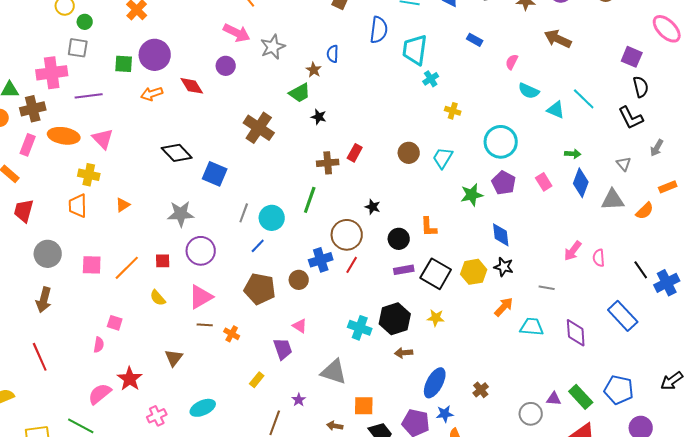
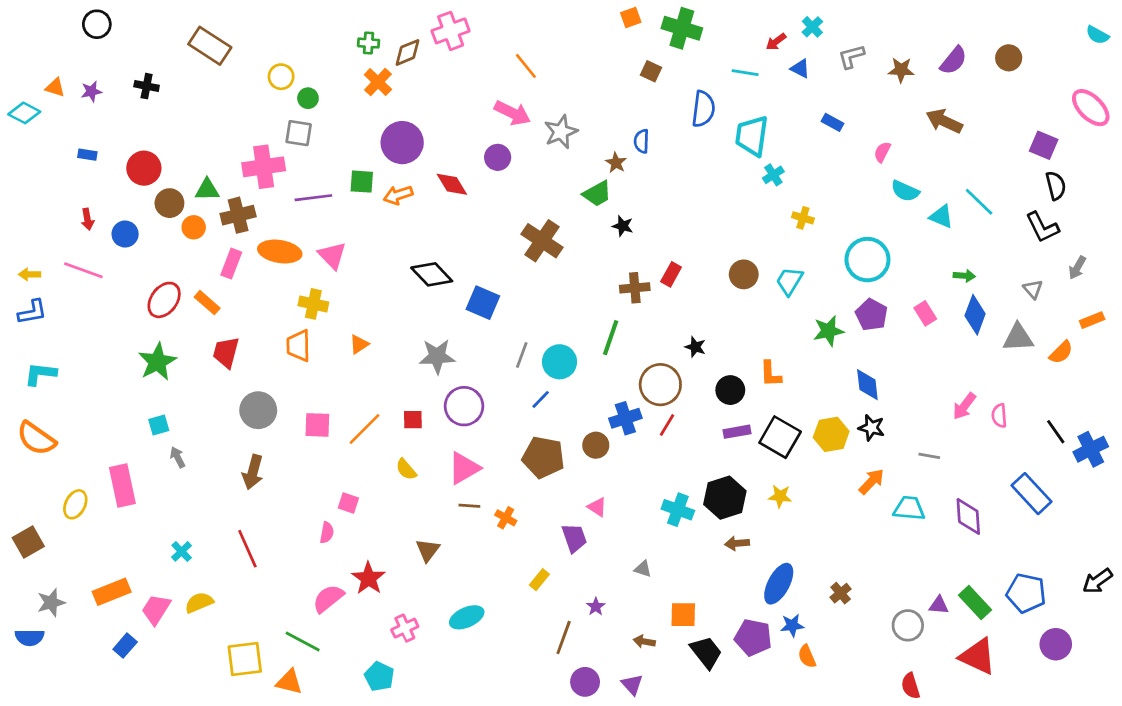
green square: (124, 64) -> (362, 182), moved
gray triangle: (334, 372) -> (643, 569), size x0.5

